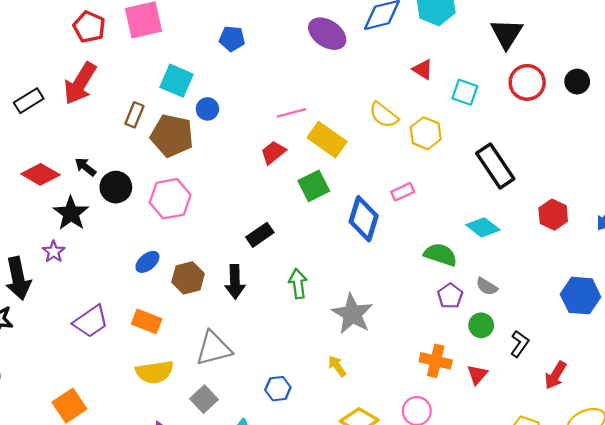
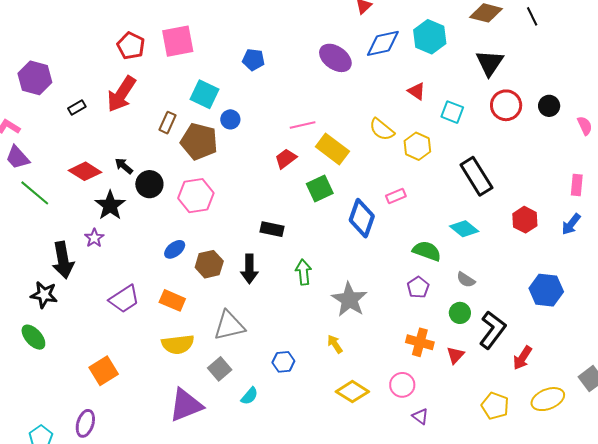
black rectangle: (29, 101) -> (77, 108), size x0.7
black rectangle: (260, 235) -> (272, 229), turned 45
purple pentagon: (450, 296) -> (418, 287), moved
black L-shape: (520, 344) -> (492, 330), size x1.6

